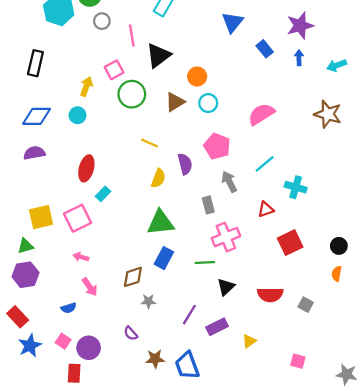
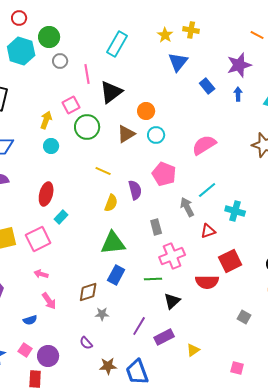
cyan circle: (78, 115) -> (51, 146), moved
gray arrow: (229, 182) -> (187, 207), moved
red semicircle: (270, 295) -> (207, 282), moved

